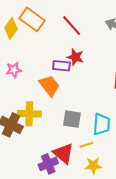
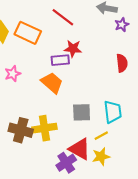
orange rectangle: (32, 19) -> (28, 33), moved
yellow cross: (29, 114) -> (44, 128), moved
yellow star: (93, 166) -> (101, 156), moved

